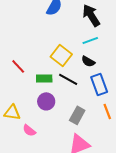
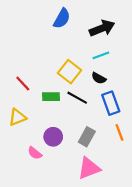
black arrow: (91, 15) -> (102, 28), turned 100
purple circle: (46, 101) -> (53, 137), moved
yellow triangle: (12, 112) -> (17, 117), moved, turned -30

